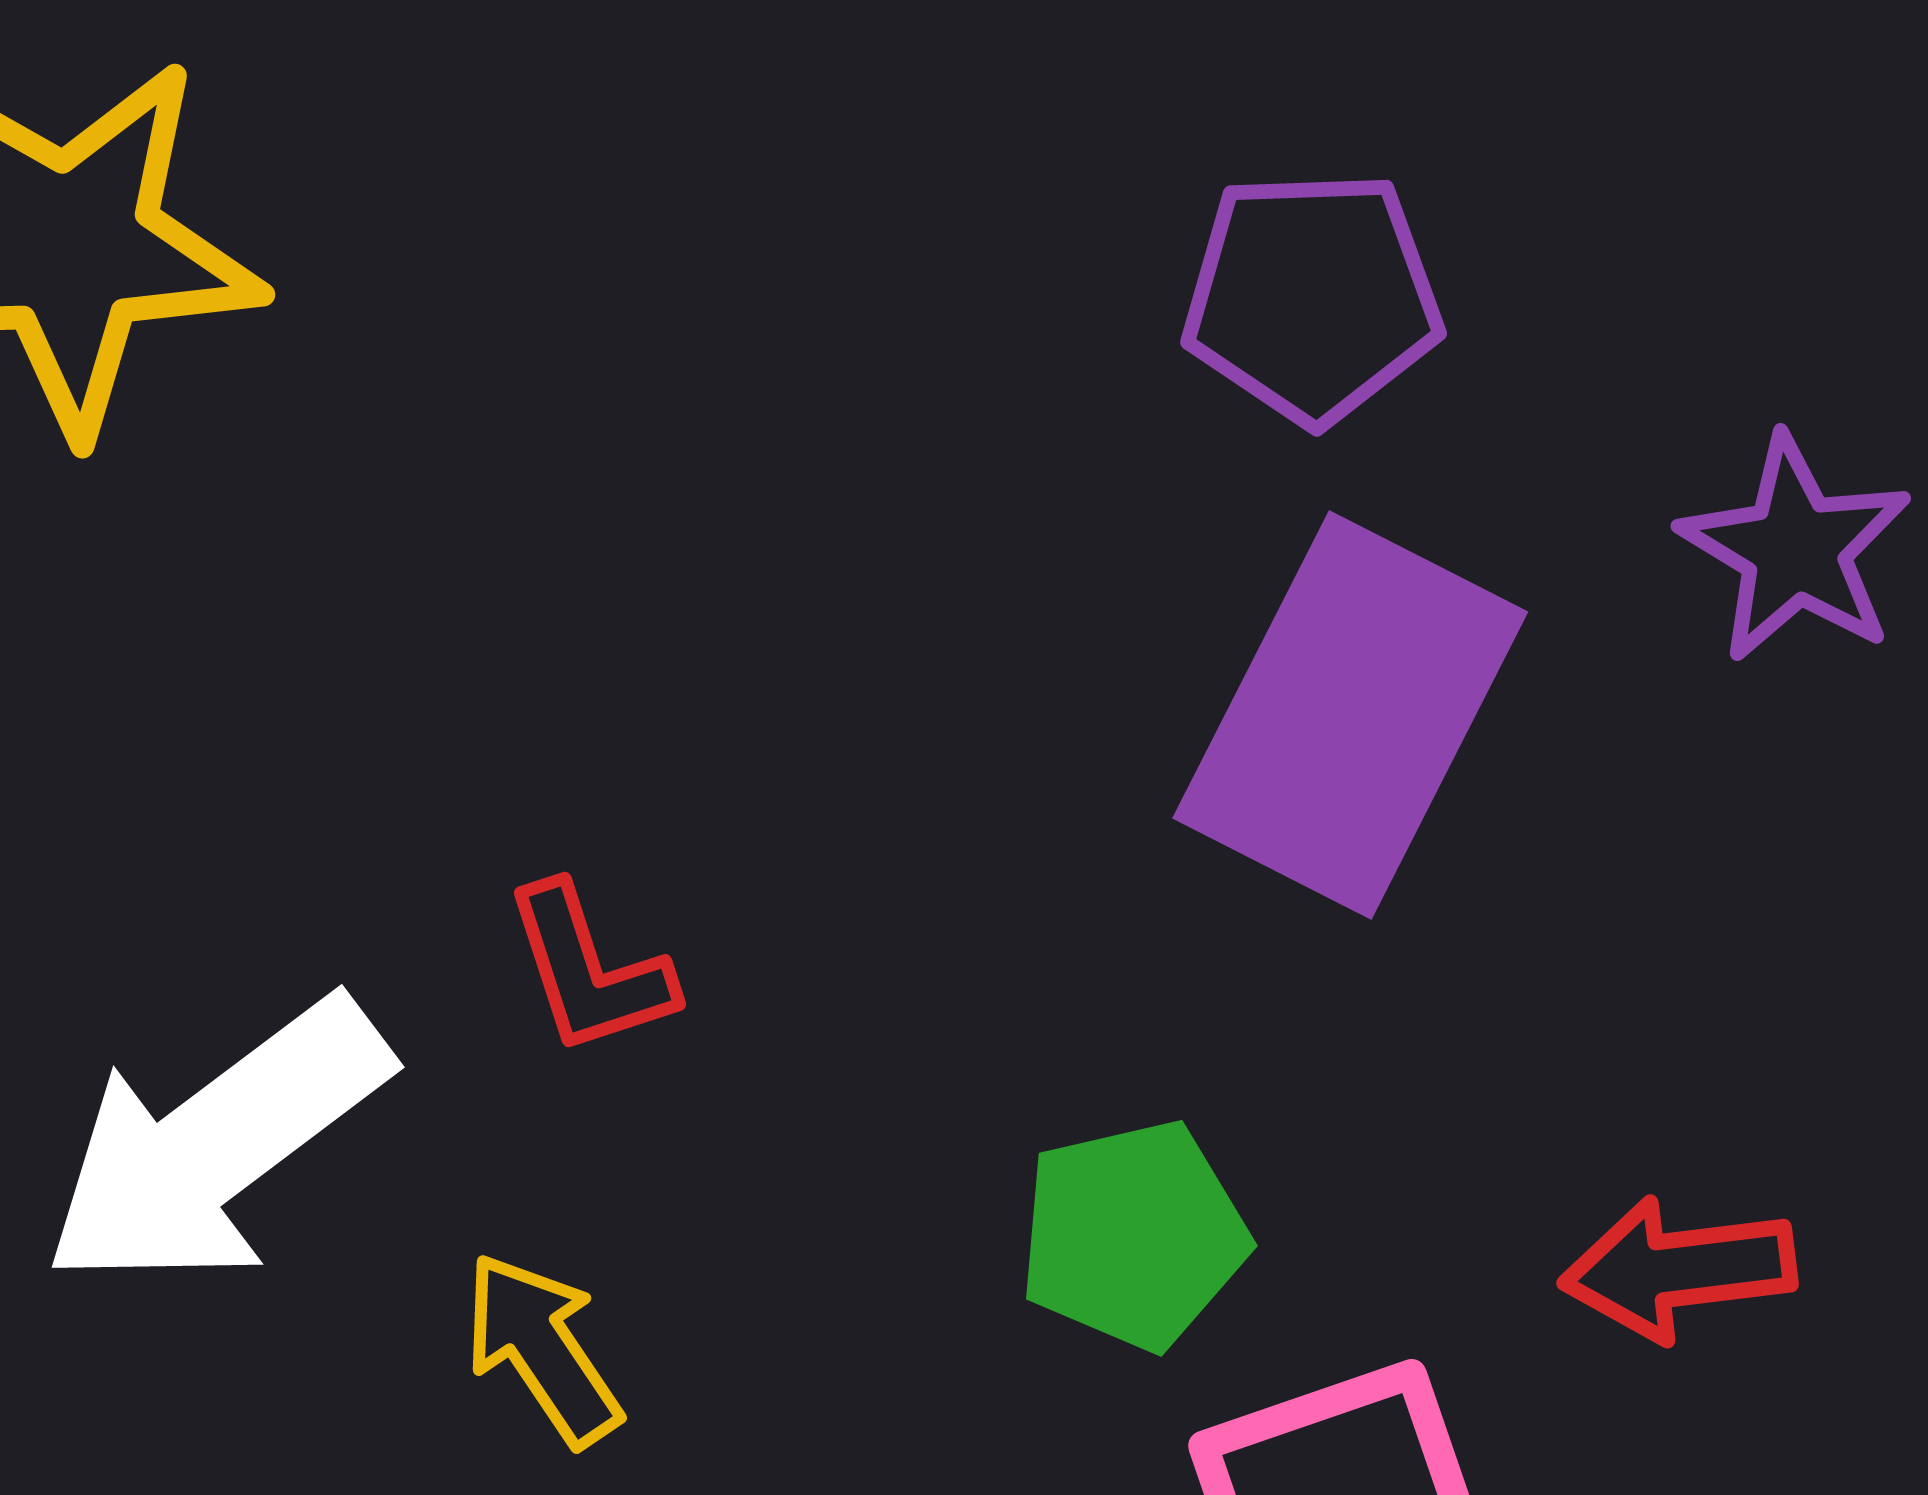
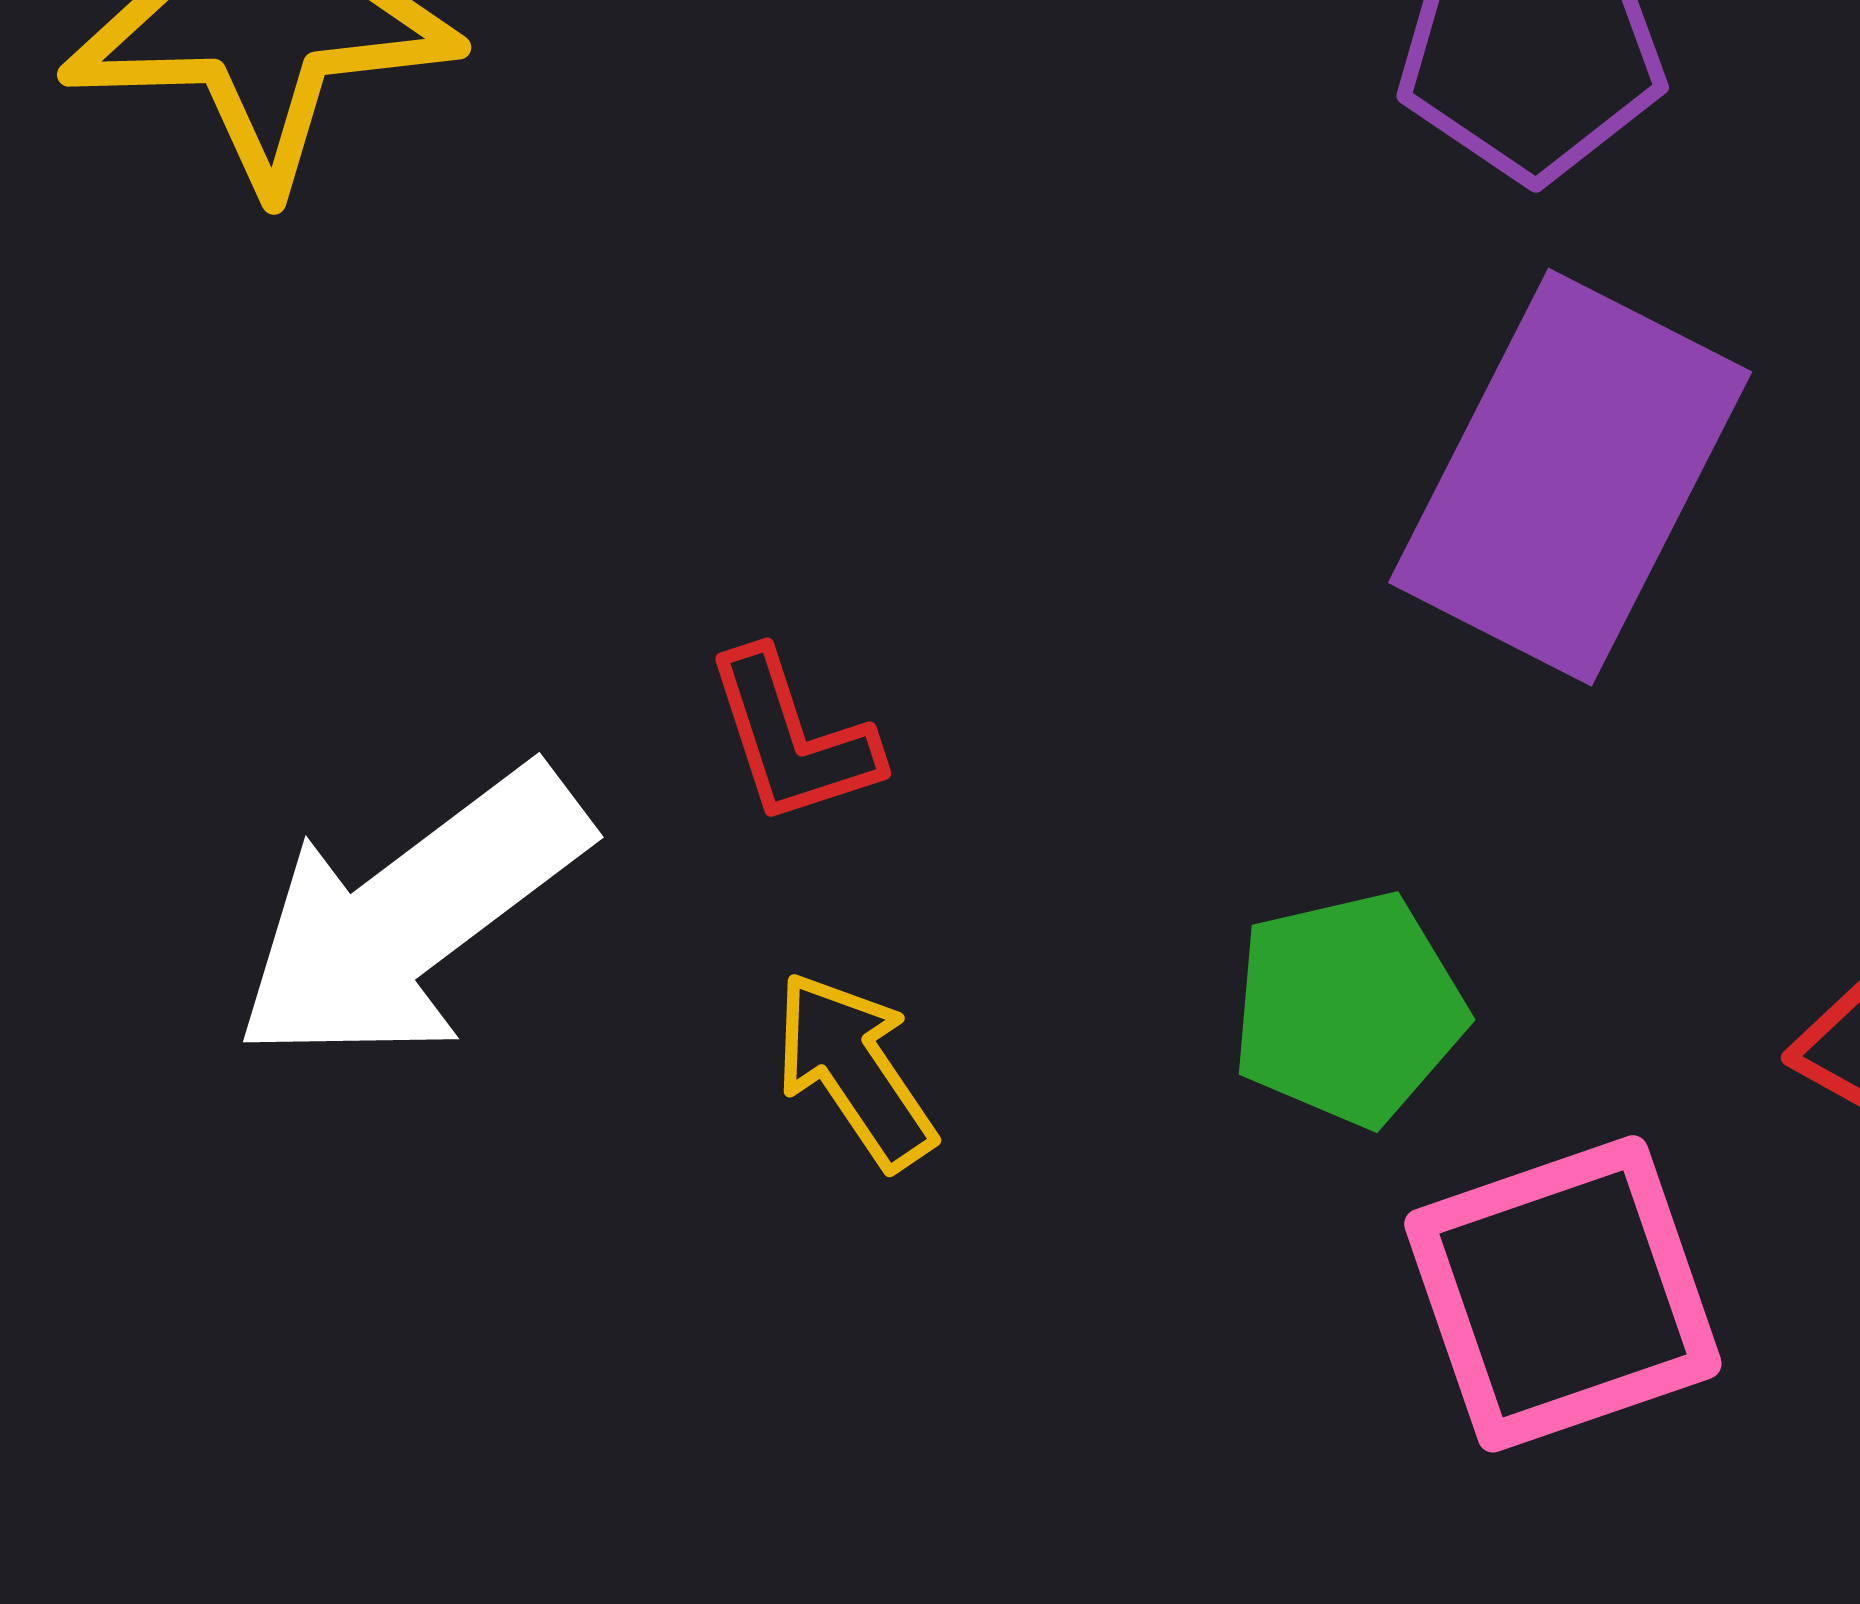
yellow arrow: (542, 1349) -> (855, 1070), moved

